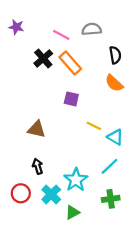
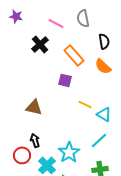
gray semicircle: (92, 29) -> (83, 18), turned -96
orange rectangle: (70, 63) -> (74, 55), moved
red circle: (21, 193) -> (22, 155), moved

